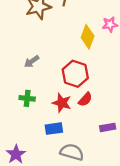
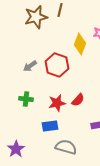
red hexagon: (75, 74) -> (57, 65), moved
red star: (62, 103) -> (57, 103), turned -30

